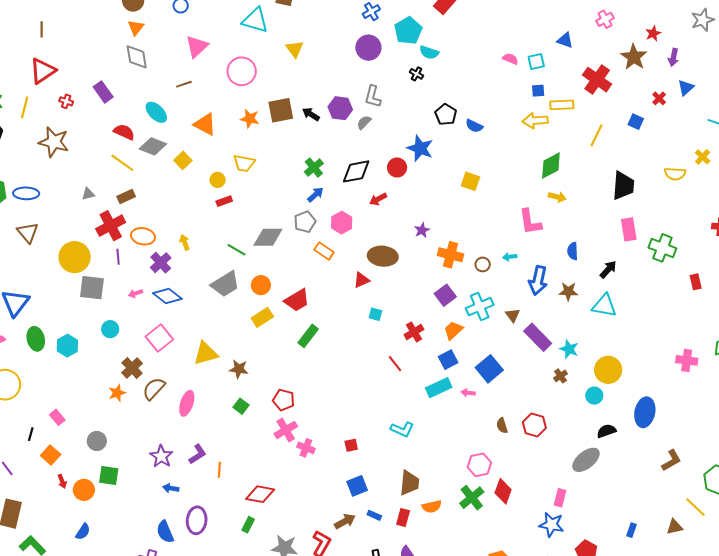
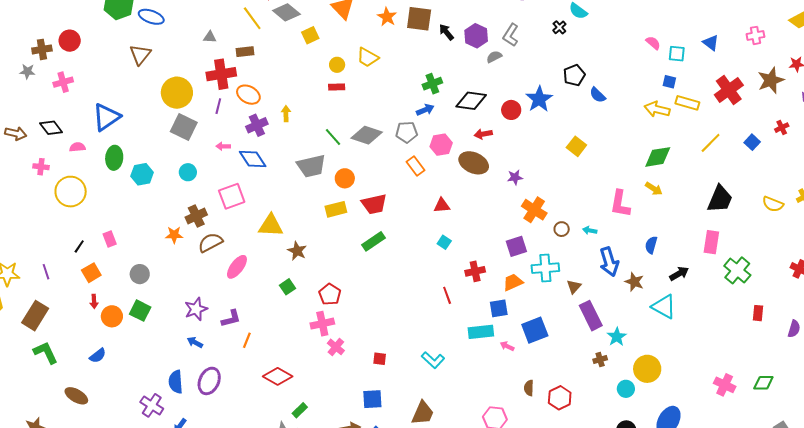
brown ellipse: (383, 256) -> (474, 163), moved
blue arrow: (538, 280) -> (609, 262), turned -48
green rectangle: (248, 525) -> (300, 410), moved

